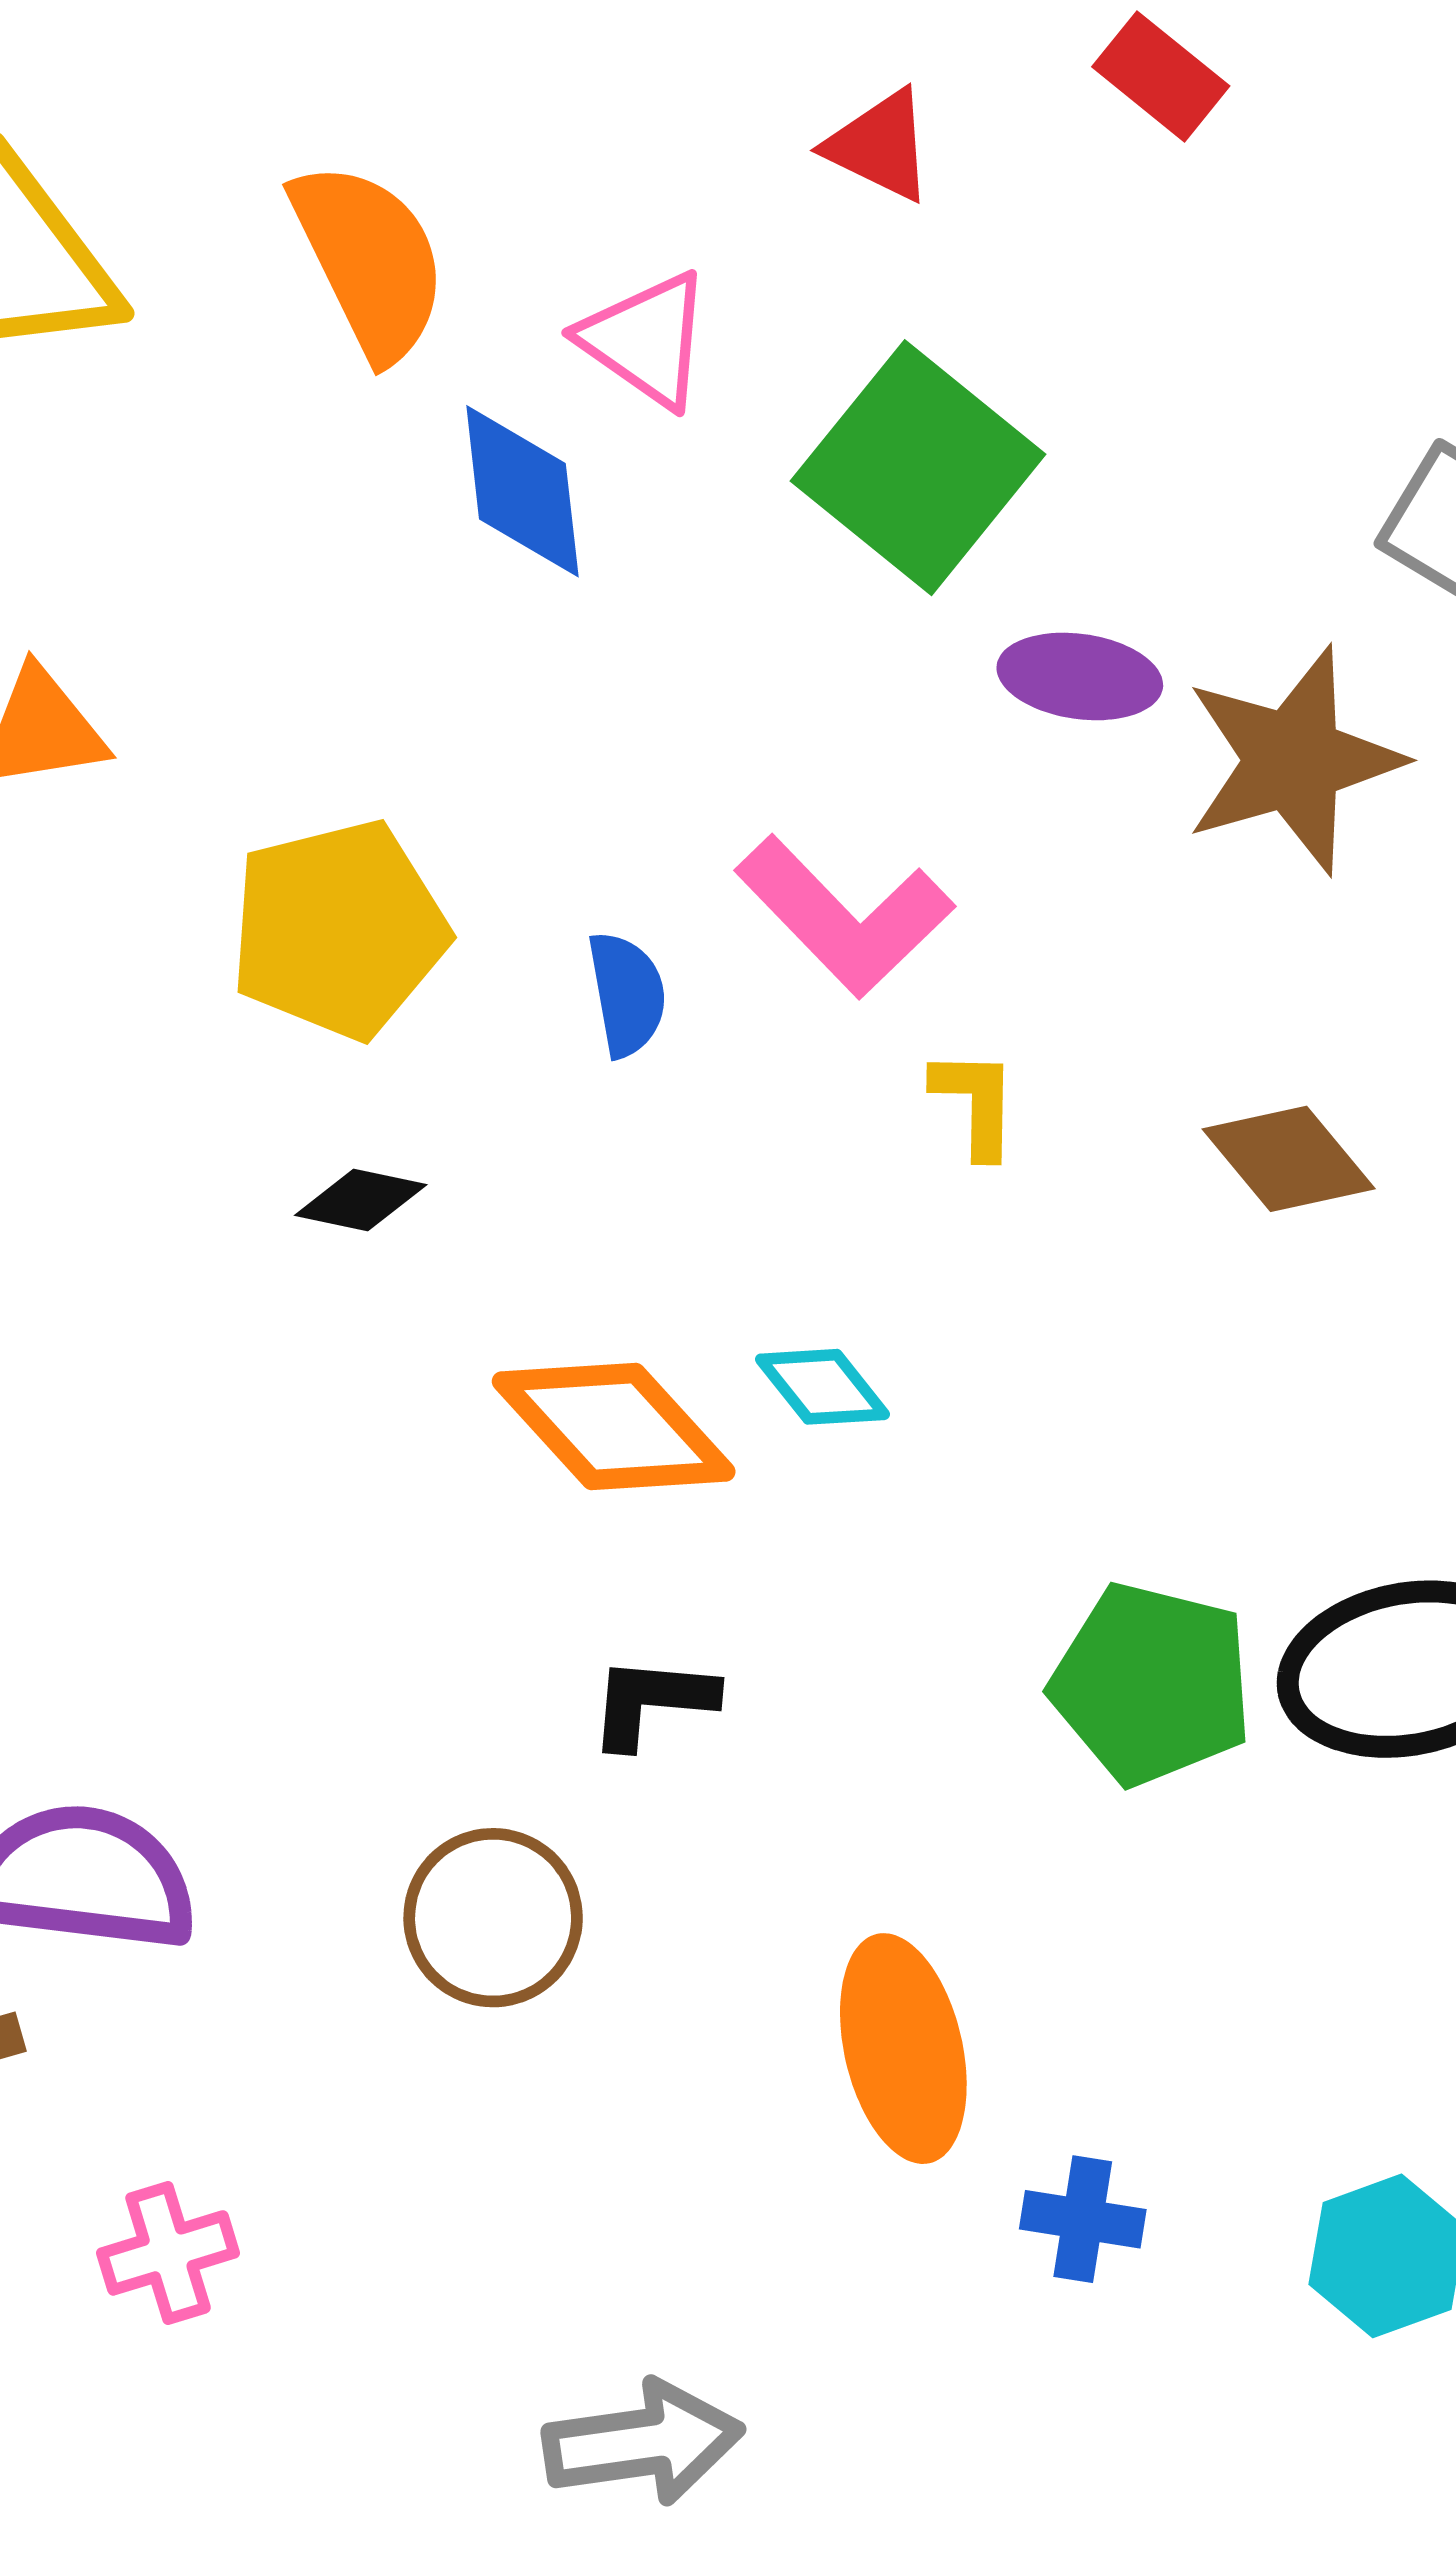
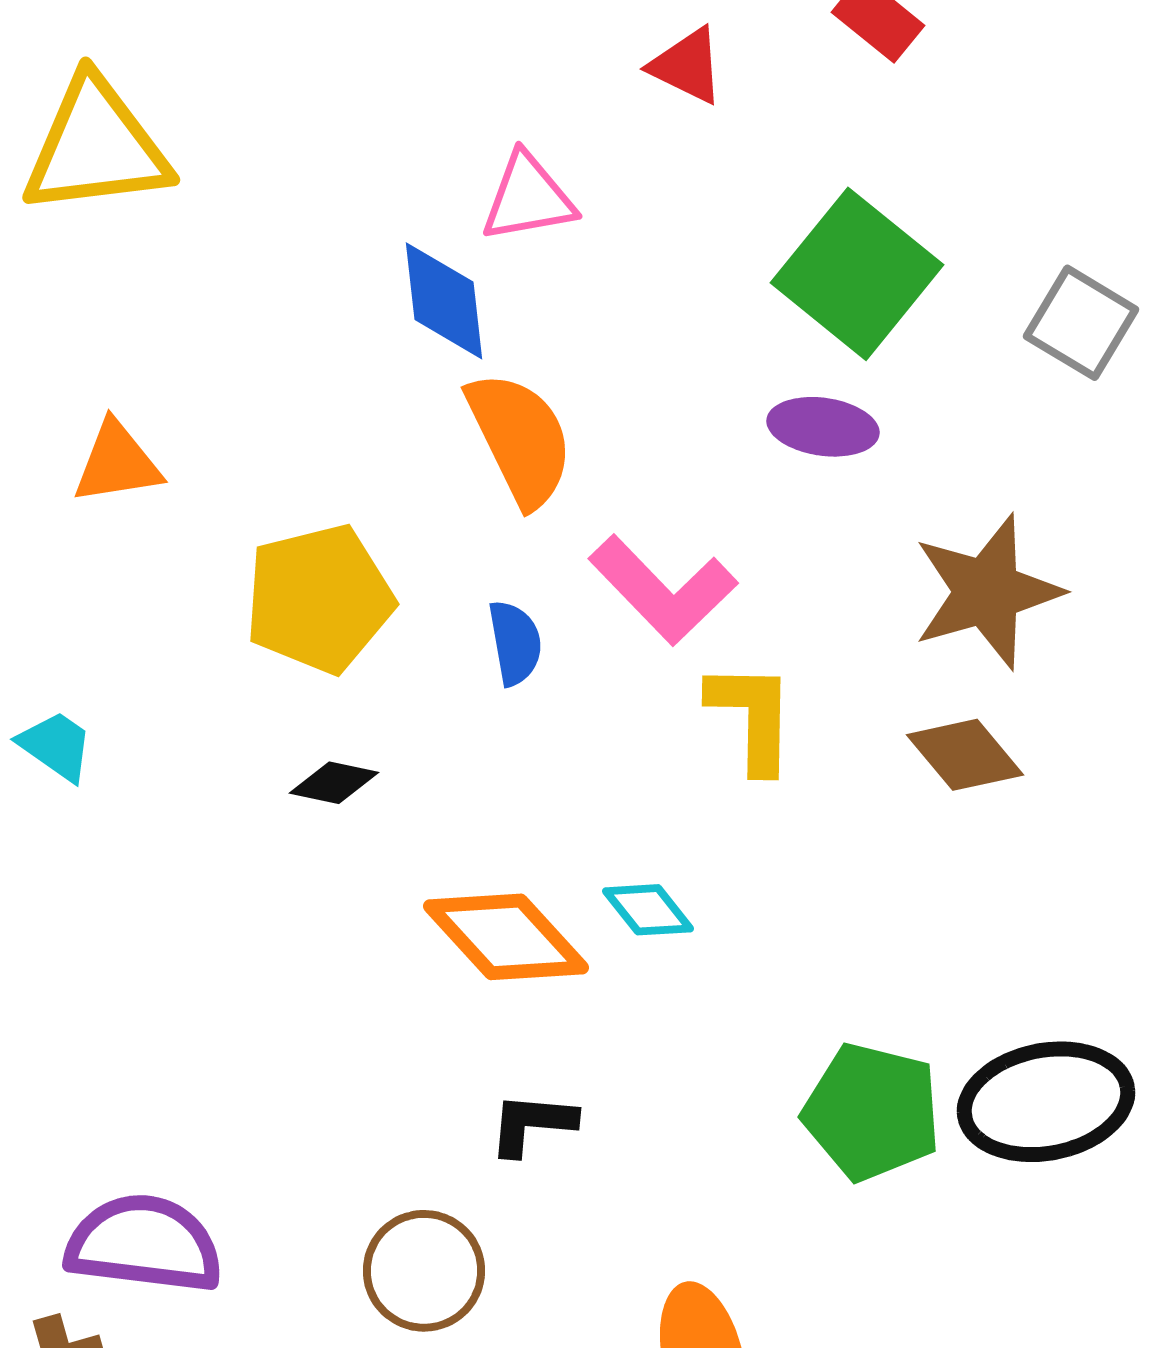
orange semicircle: (370, 260) -> (520, 439), moved
pink triangle: (646, 340) -> (528, 198), turned -45
green square: (918, 468) -> (857, 274), moved
brown star: (1293, 760) -> (987, 592), moved
yellow L-shape: (975, 1103) -> (752, 717), size x1.5

